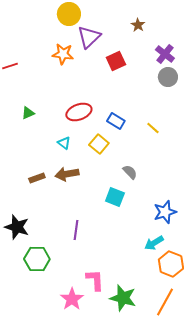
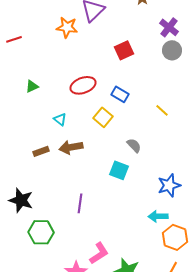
red square: (116, 61) -> (124, 50), moved
yellow line: (153, 128) -> (162, 110), moved
cyan triangle: (64, 143) -> (60, 119), moved
cyan arrow: (154, 243) -> (158, 216), turned 30
pink L-shape: (95, 280) -> (99, 253), turned 60

